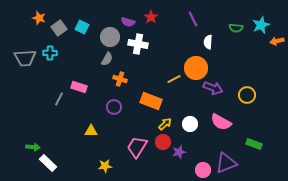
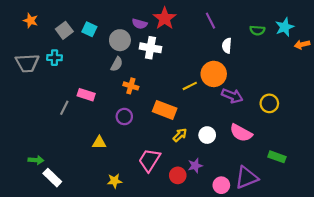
red star: (151, 17) -> (165, 18), size x1.5
orange star: (39, 18) -> (31, 21), moved
red circle: (163, 142) -> (178, 175), moved

